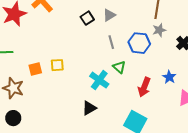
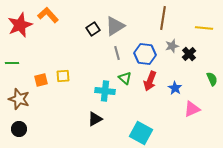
gray triangle: (109, 15) -> (115, 26), size x1.5
gray star: (159, 30) -> (172, 46), moved
cyan cross: (99, 80) -> (105, 91), turned -30
red arrow: (144, 87) -> (150, 81), moved

